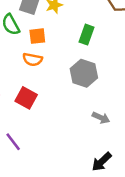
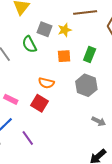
orange square: (37, 36) -> (64, 56), moved
orange semicircle: (32, 59) -> (46, 83), moved

